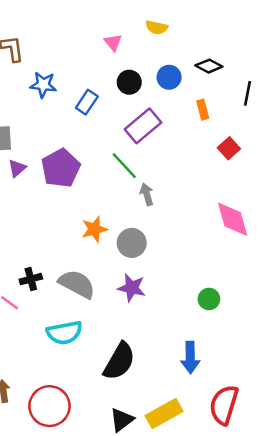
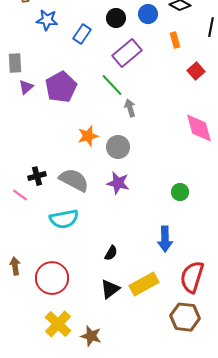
black semicircle: (119, 361) -> (111, 253), moved, size x0.5

